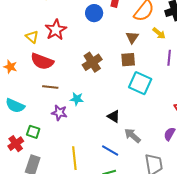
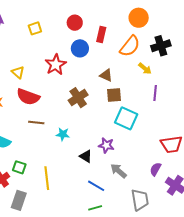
red star: (56, 30) -> (56, 65), moved
brown triangle: (132, 37) -> (106, 75), moved, turned -40
purple star: (59, 113) -> (106, 145), moved
black triangle: (114, 116) -> (86, 156), moved
yellow line: (74, 158) -> (47, 178), moved

